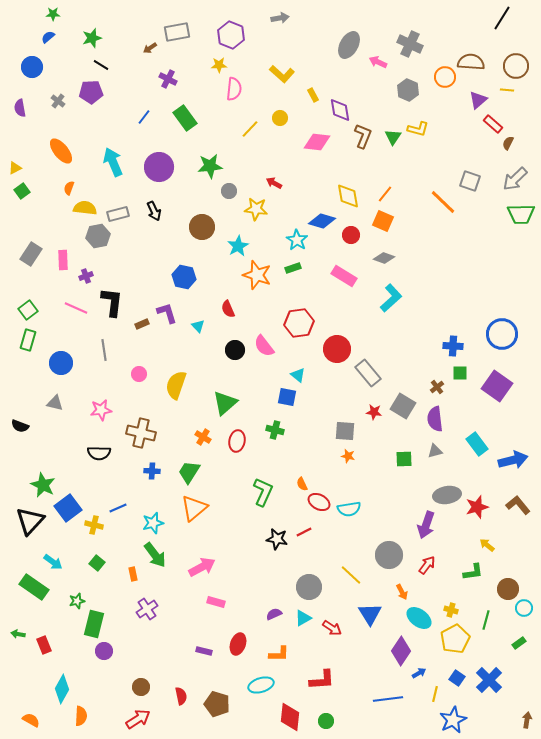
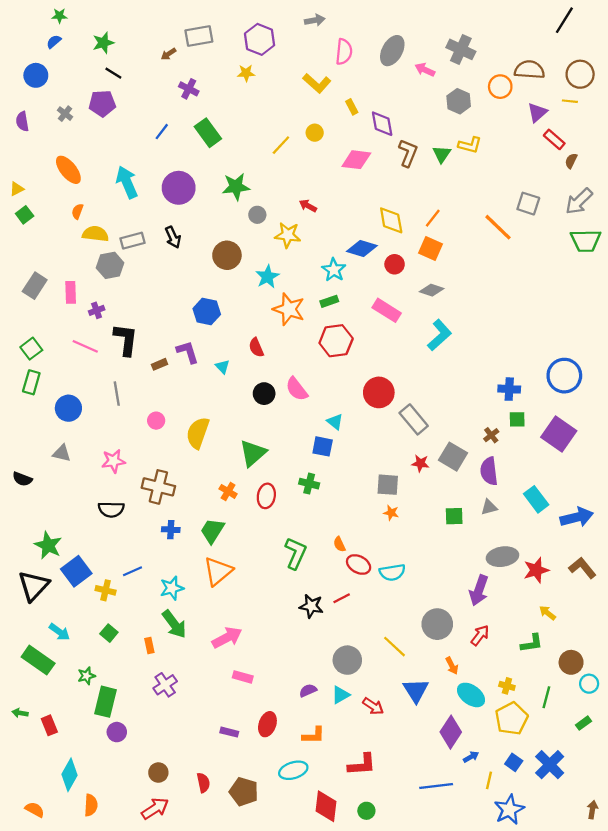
pink semicircle: (234, 89) -> (344, 52), moved
red hexagon: (299, 323) -> (336, 341), moved

